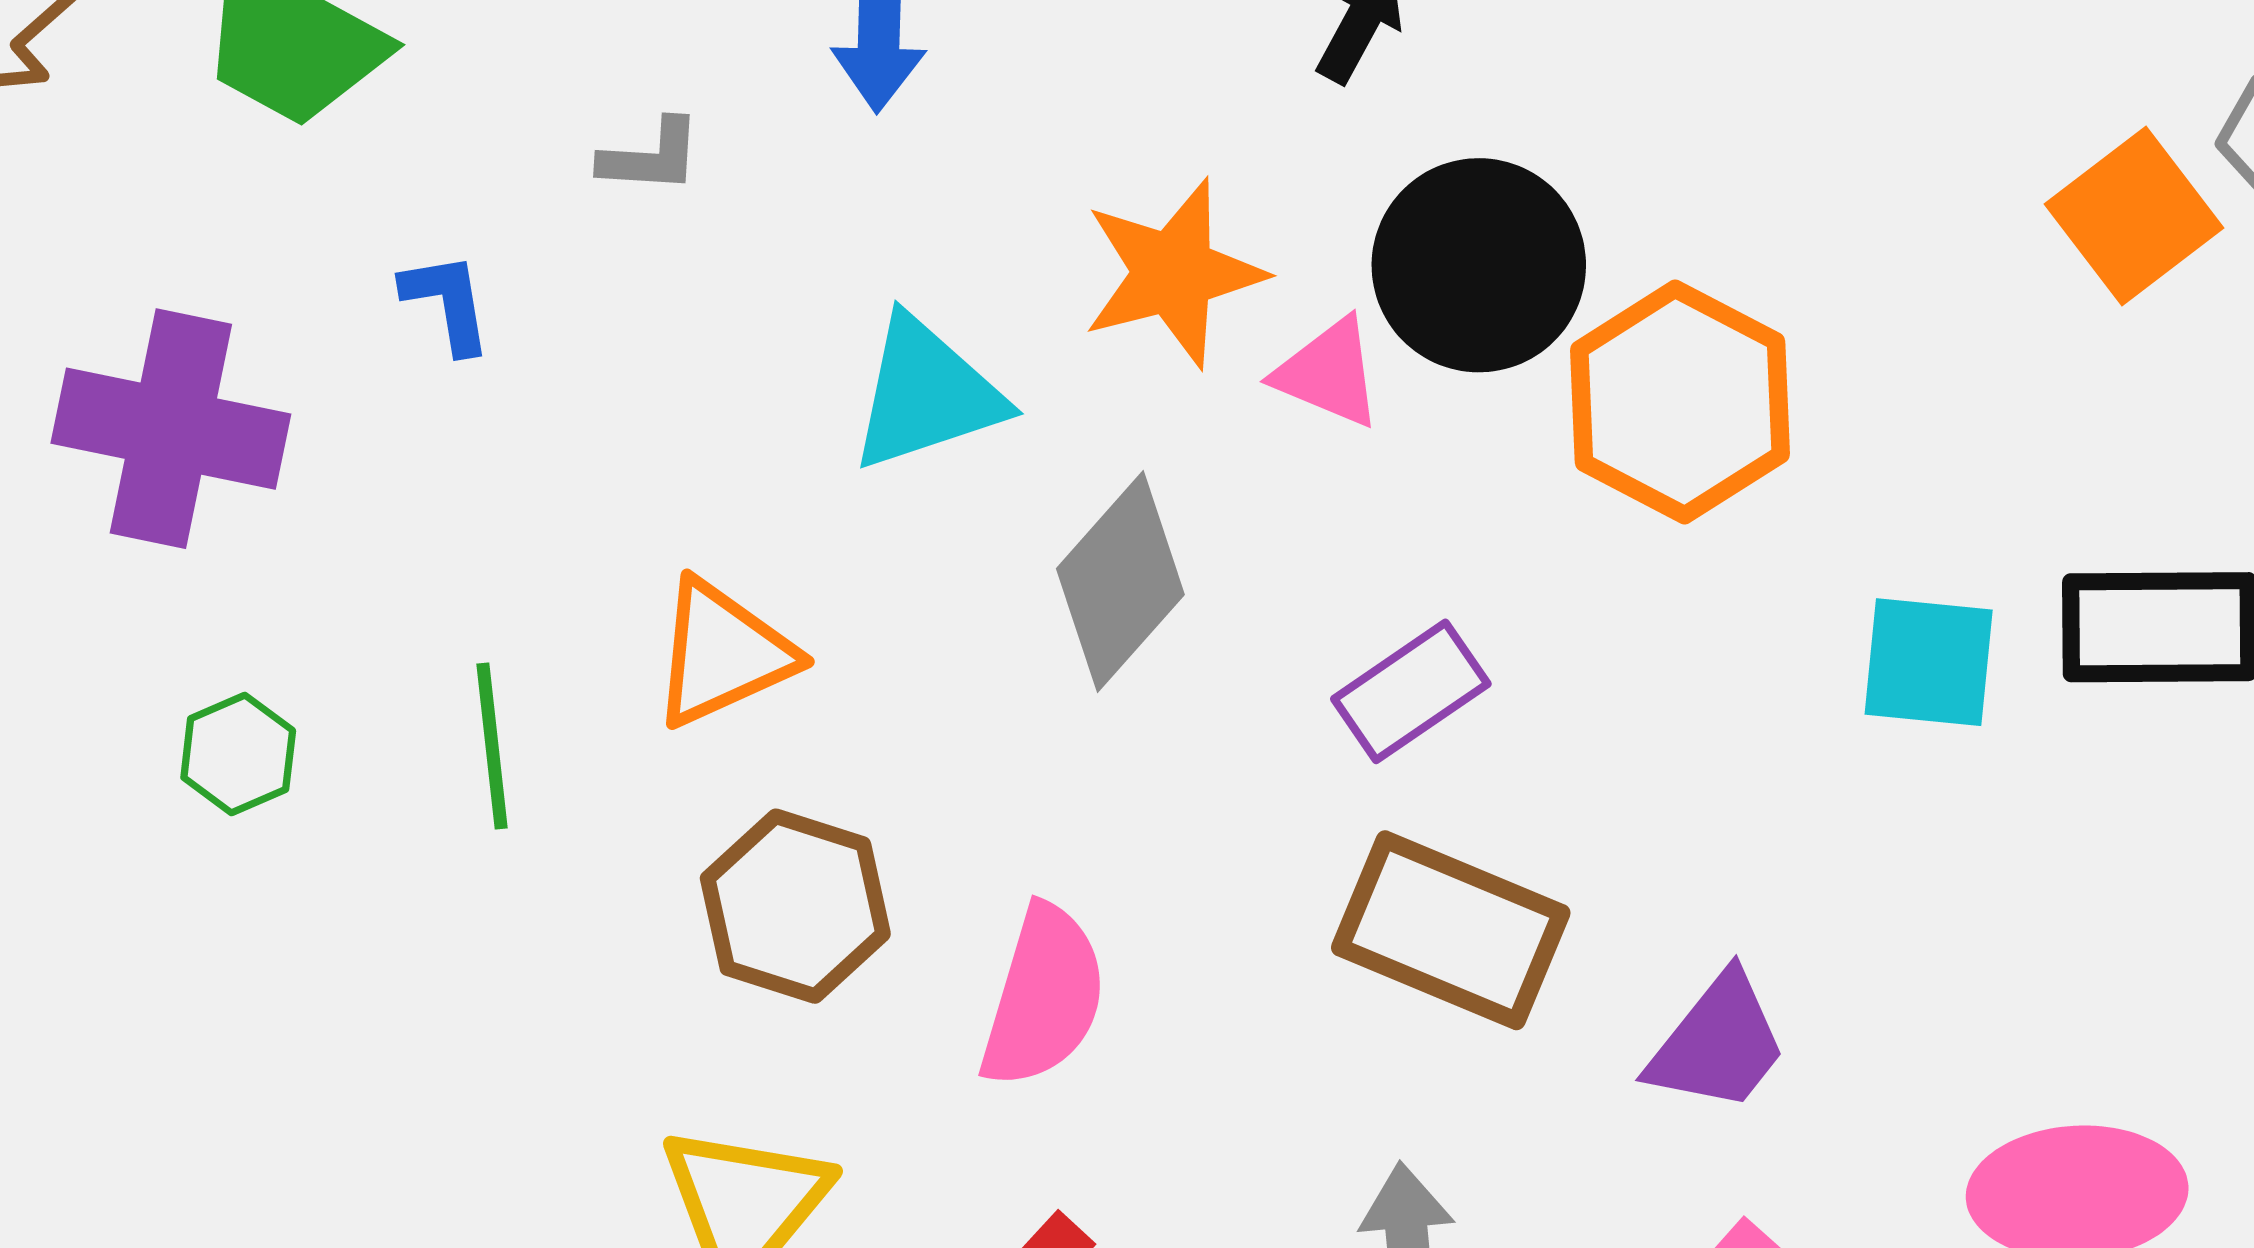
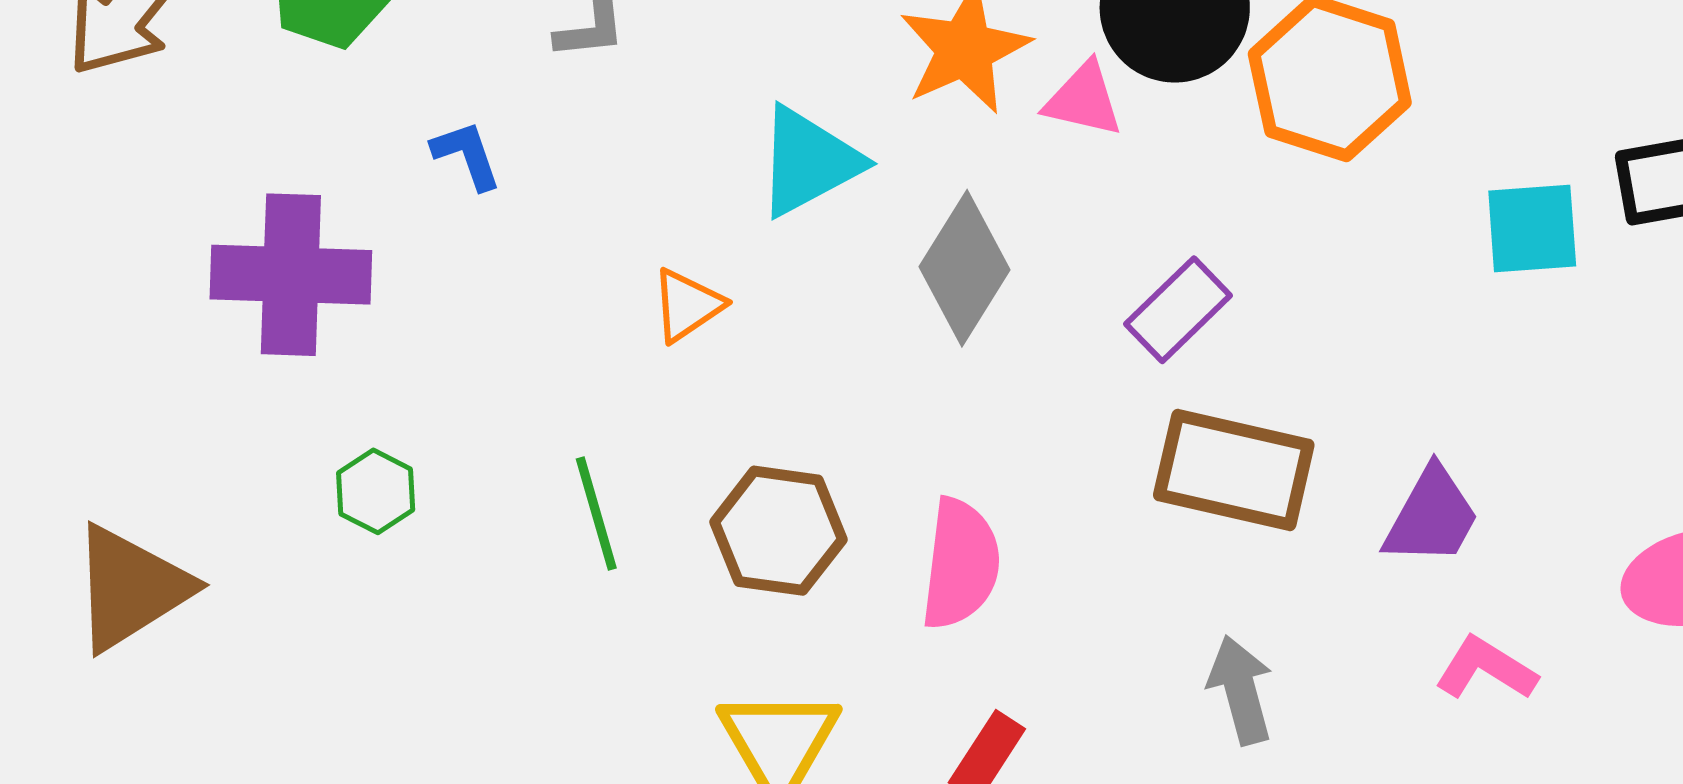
orange triangle: (723, 653) -> (687, 305), moved, size x0.7
green line: (492, 746) -> (596, 514), moved

